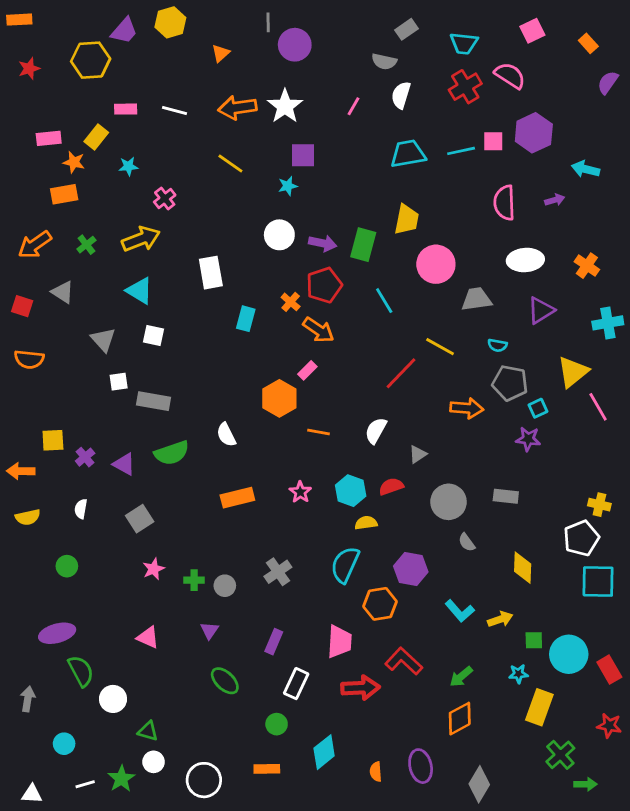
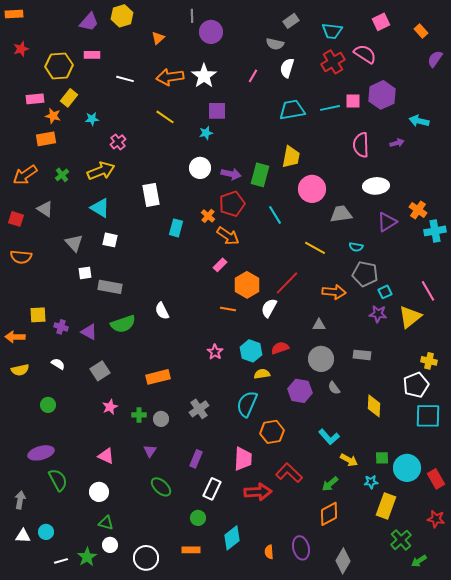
yellow hexagon: (91, 60) -> (59, 66), moved
pink rectangle: (126, 109) -> (92, 55), moved
orange cross: (587, 266) -> (418, 210), moved
yellow triangle: (573, 372) -> (410, 317), moved
red line: (401, 373) -> (287, 283), moved
orange hexagon: (279, 398) -> (247, 285), moved
gray triangle: (418, 454) -> (319, 325), moved, turned 32
purple cross: (85, 457) -> (61, 327), turned -32
orange rectangle: (237, 498) -> (158, 377), moved
white semicircle: (81, 509) -> (58, 364), turned 112
purple hexagon: (411, 569) -> (300, 391), moved
yellow arrow: (500, 619) -> (349, 460), moved, turned 48
white circle: (113, 699) -> (99, 492), moved
green arrow: (585, 784) -> (419, 561), turned 147
white triangle: (32, 794) -> (23, 536), moved

